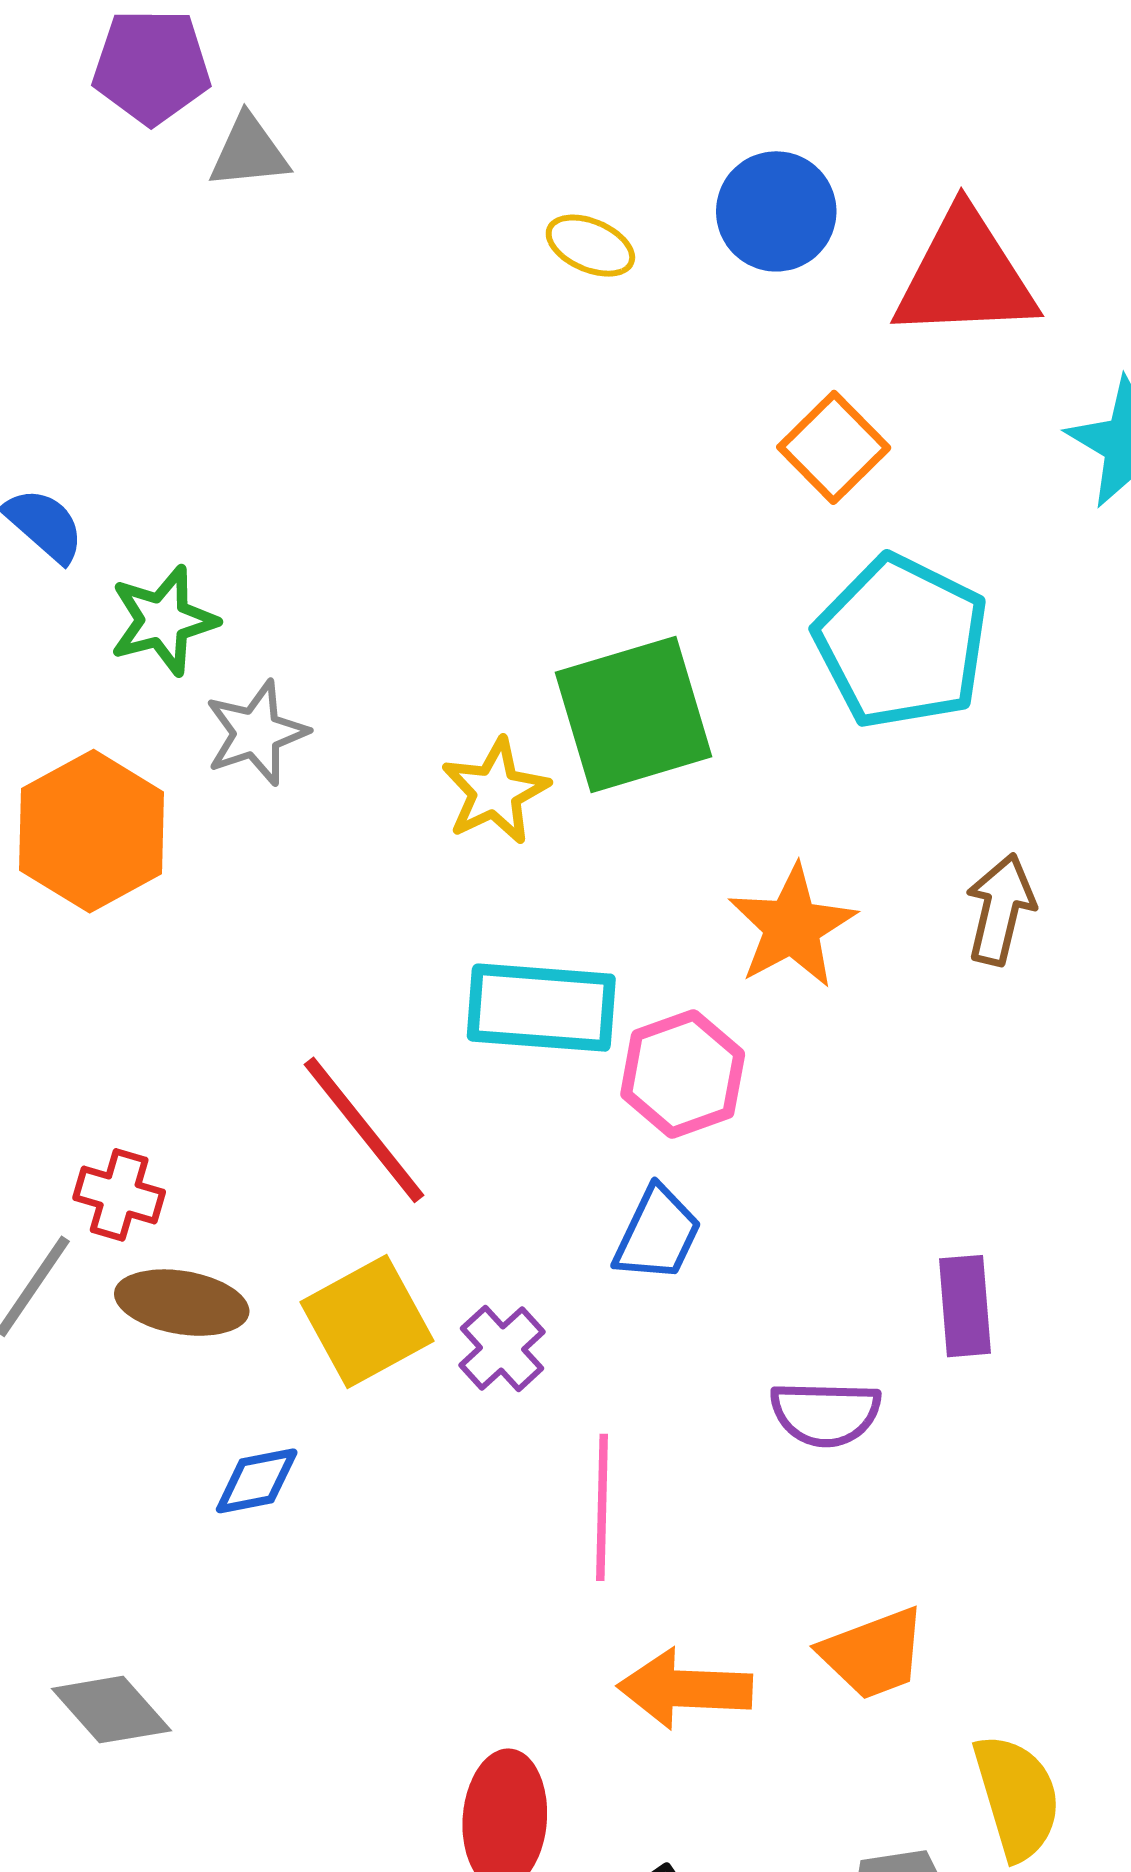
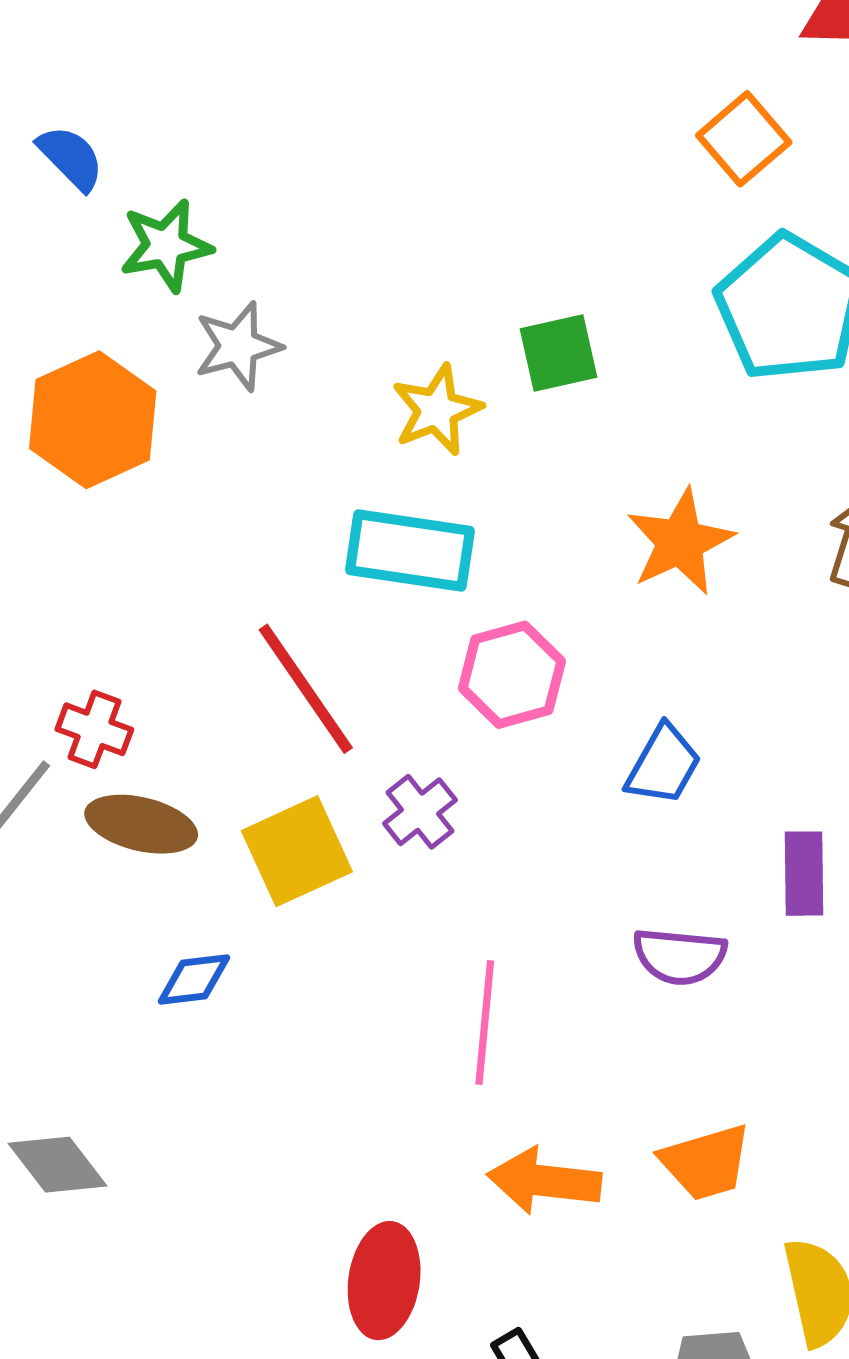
green square: (634, 715) -> (558, 353), size x0.6
cyan rectangle: (541, 1008) -> (410, 551), moved
pink hexagon: (683, 1074) -> (512, 675), moved
blue trapezoid: (657, 1234) -> (663, 765), moved
purple cross: (502, 1348) -> (420, 812), moved

